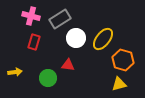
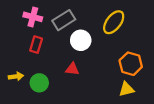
yellow ellipse: (103, 39) -> (114, 22), moved
green circle: (48, 78) -> (39, 83), moved

